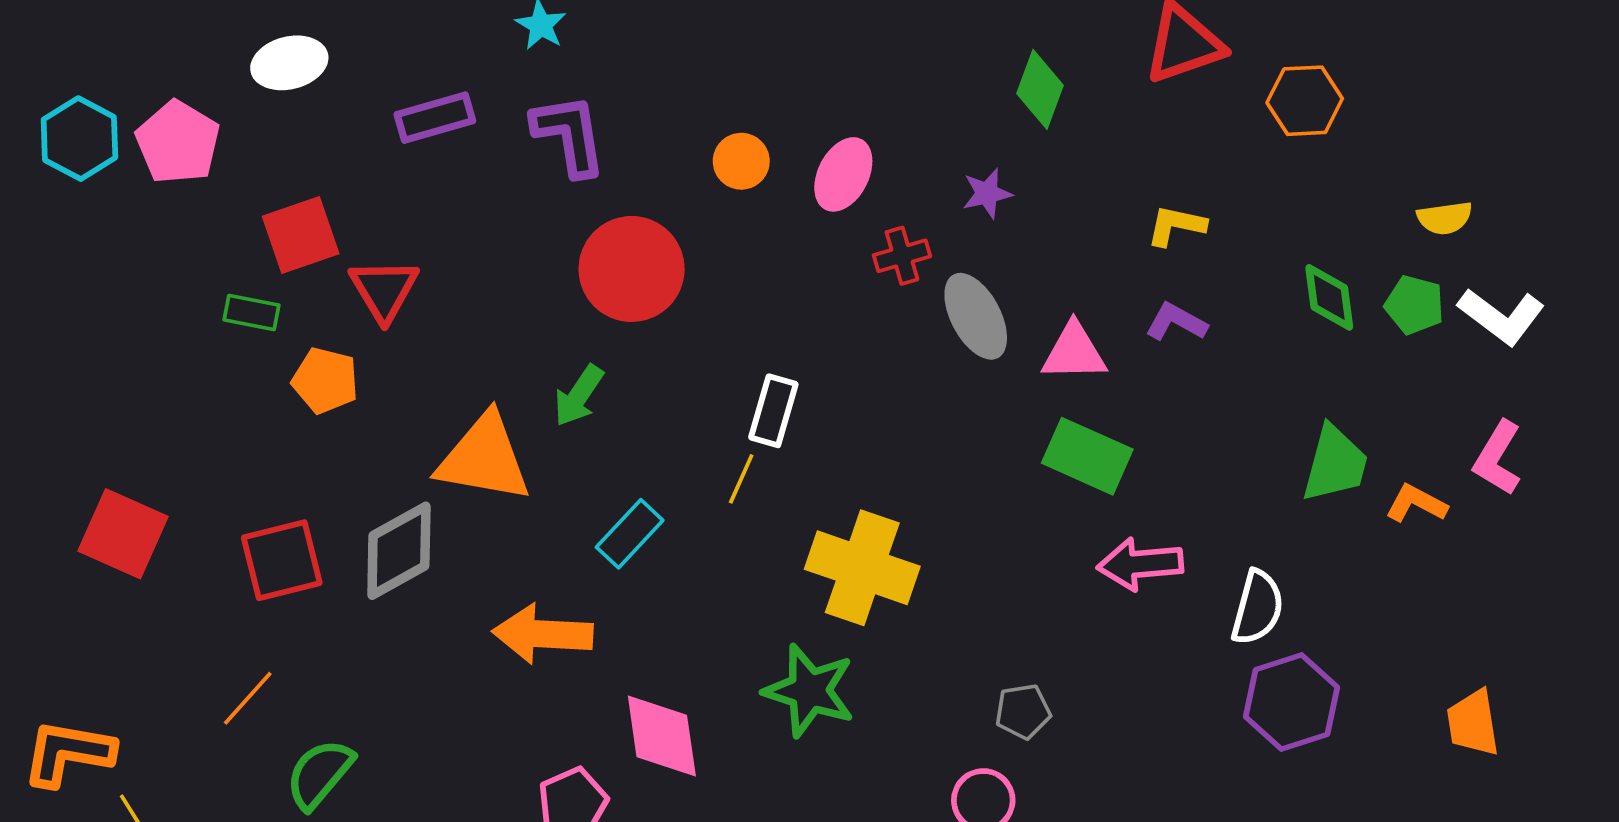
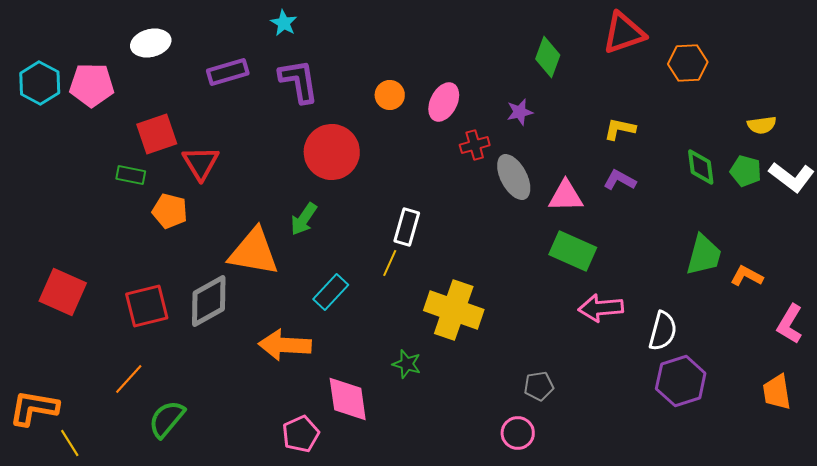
pink pentagon: (178, 142) -> (92, 85), turned -30
pink L-shape: (1498, 458) -> (790, 324), moved
green star: (809, 691) -> (407, 364), moved, size x0.6

